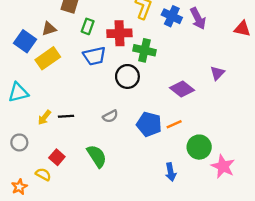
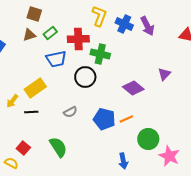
green rectangle: (88, 26) -> (50, 33), turned 32
brown triangle: (49, 29) -> (29, 35), moved
yellow rectangle: (48, 58) -> (35, 88), moved
yellow arrow: (44, 117) -> (12, 101), moved

